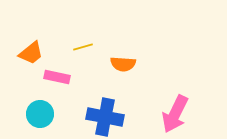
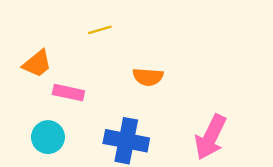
yellow line: (83, 47) -> (100, 30), moved

